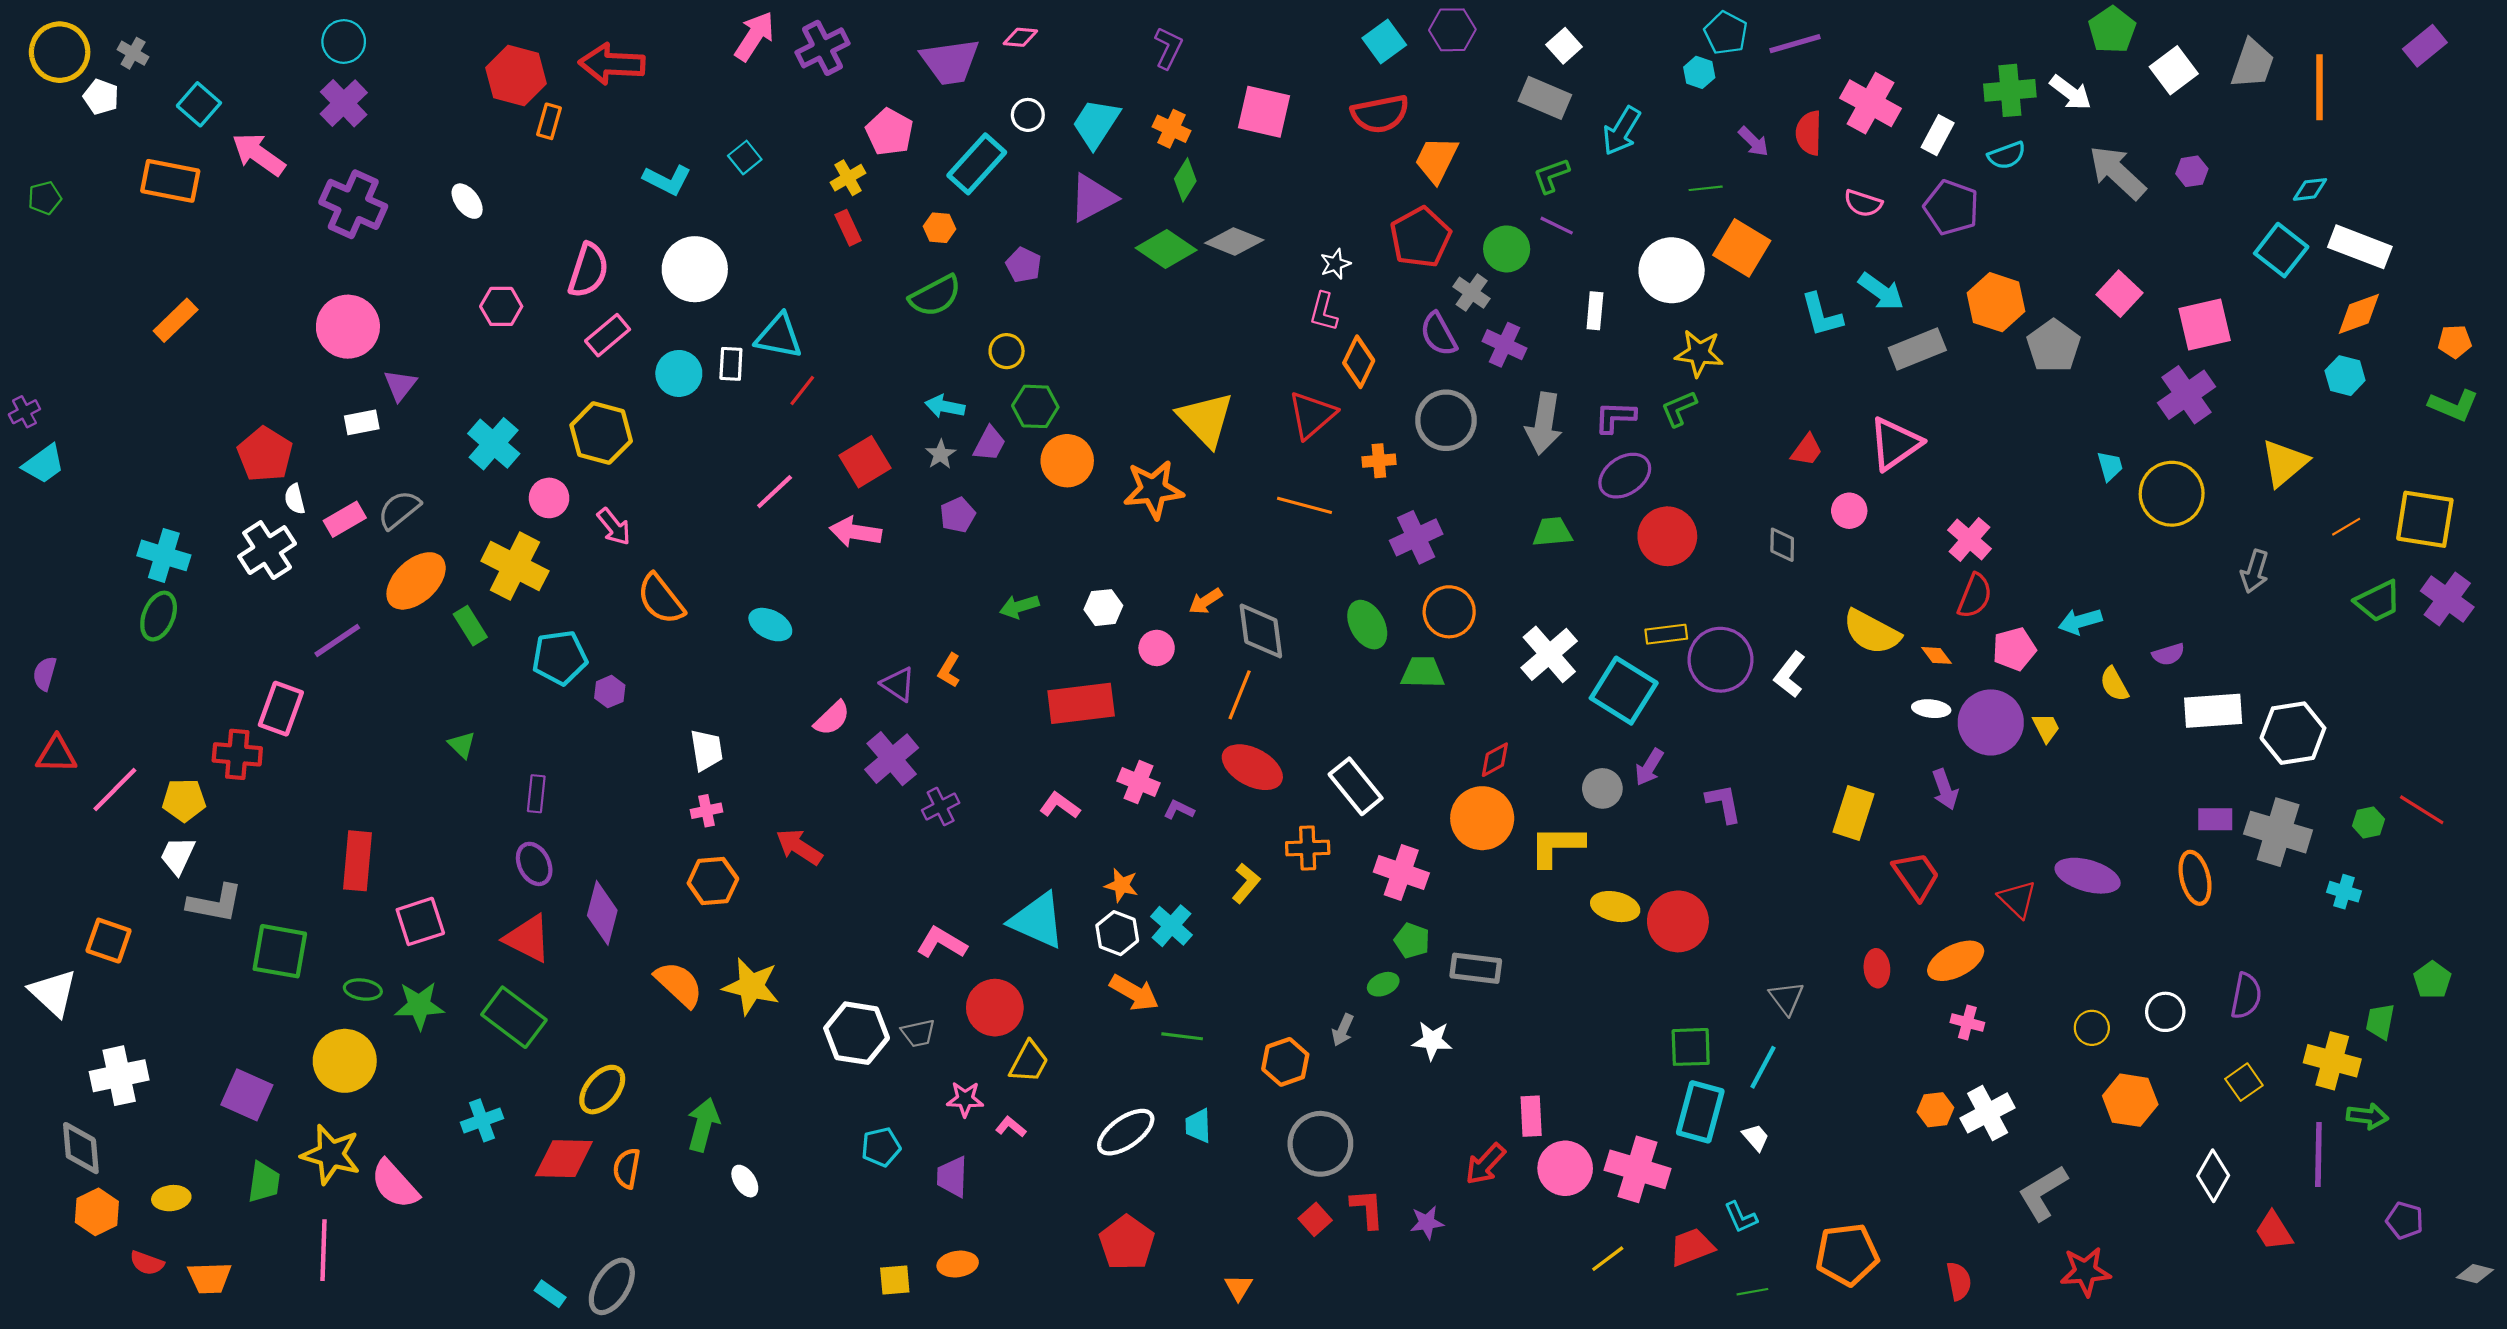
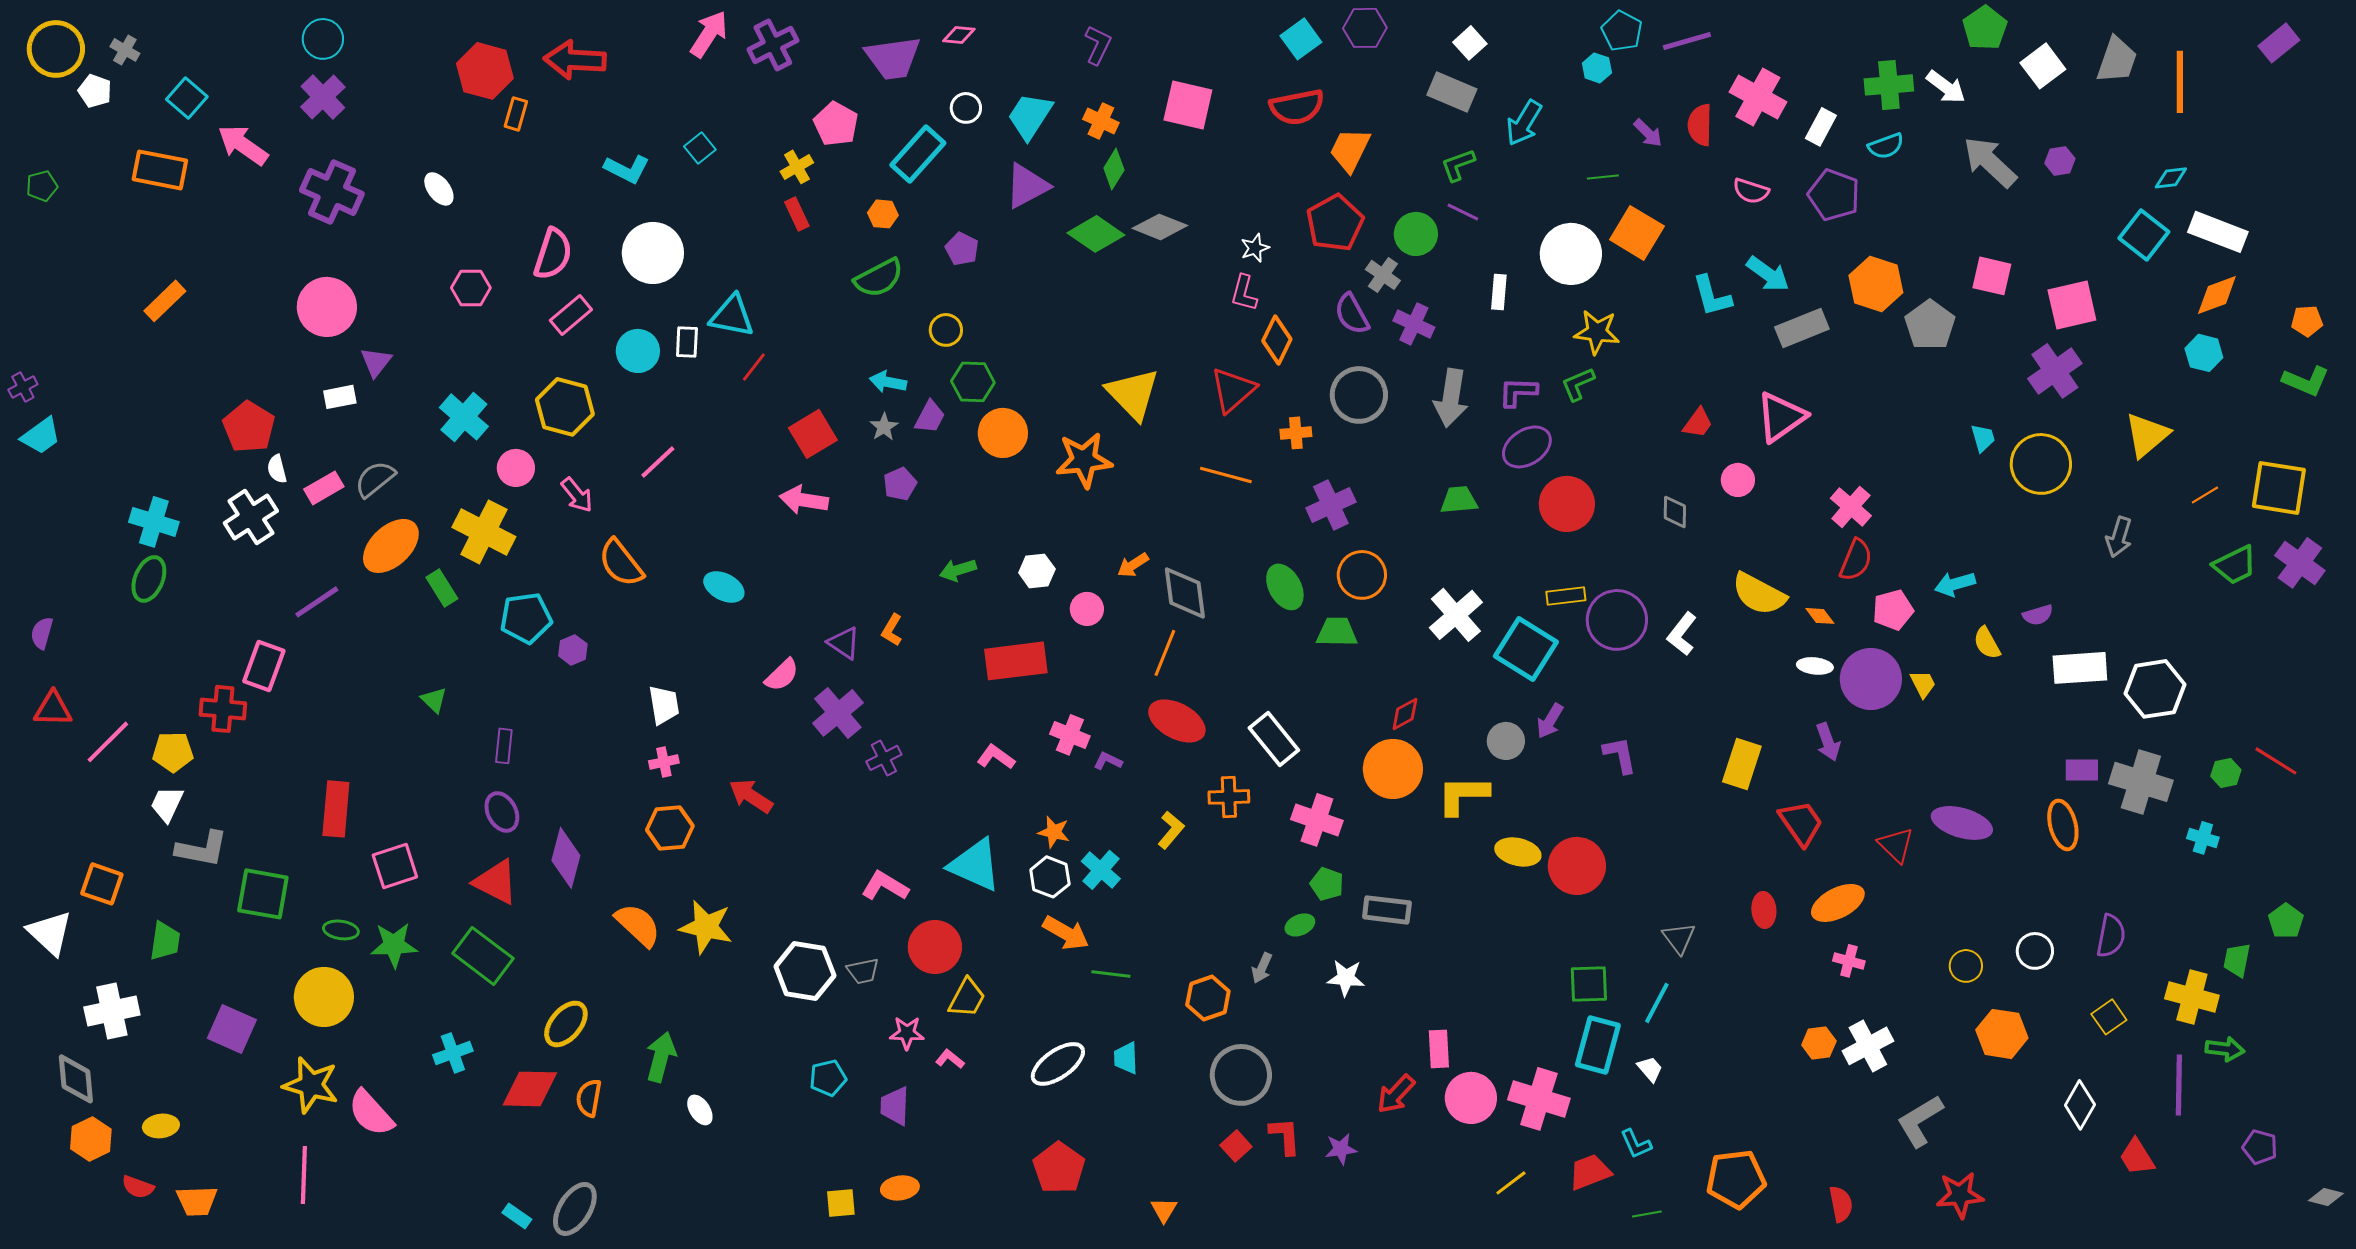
pink square: (2119, 294) -> (1992, 276), turned -30
pink line: (775, 492) -> (658, 462), moved
green trapezoid: (264, 1182) -> (165, 941), moved

